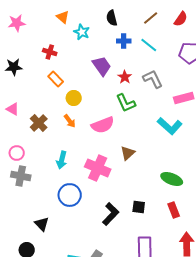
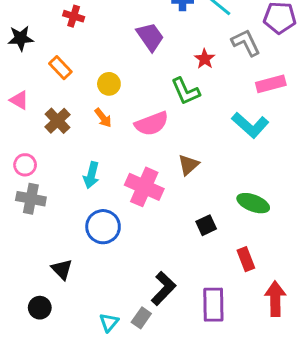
red star: (125, 77) -> (205, 59), moved
orange rectangle: (56, 79) -> (60, 68), moved
gray L-shape: (153, 79) -> (246, 43), moved
black square: (139, 207) -> (206, 225), moved, turned -32
red rectangle: (174, 210) -> (246, 259), moved
black L-shape: (111, 214) -> (163, 288), moved

